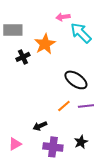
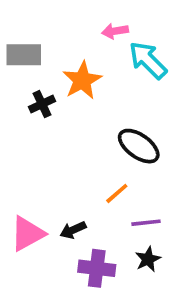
purple line: (86, 106) -> (146, 223), moved
pink triangle: (15, 144) -> (27, 234), moved, size x1.5

